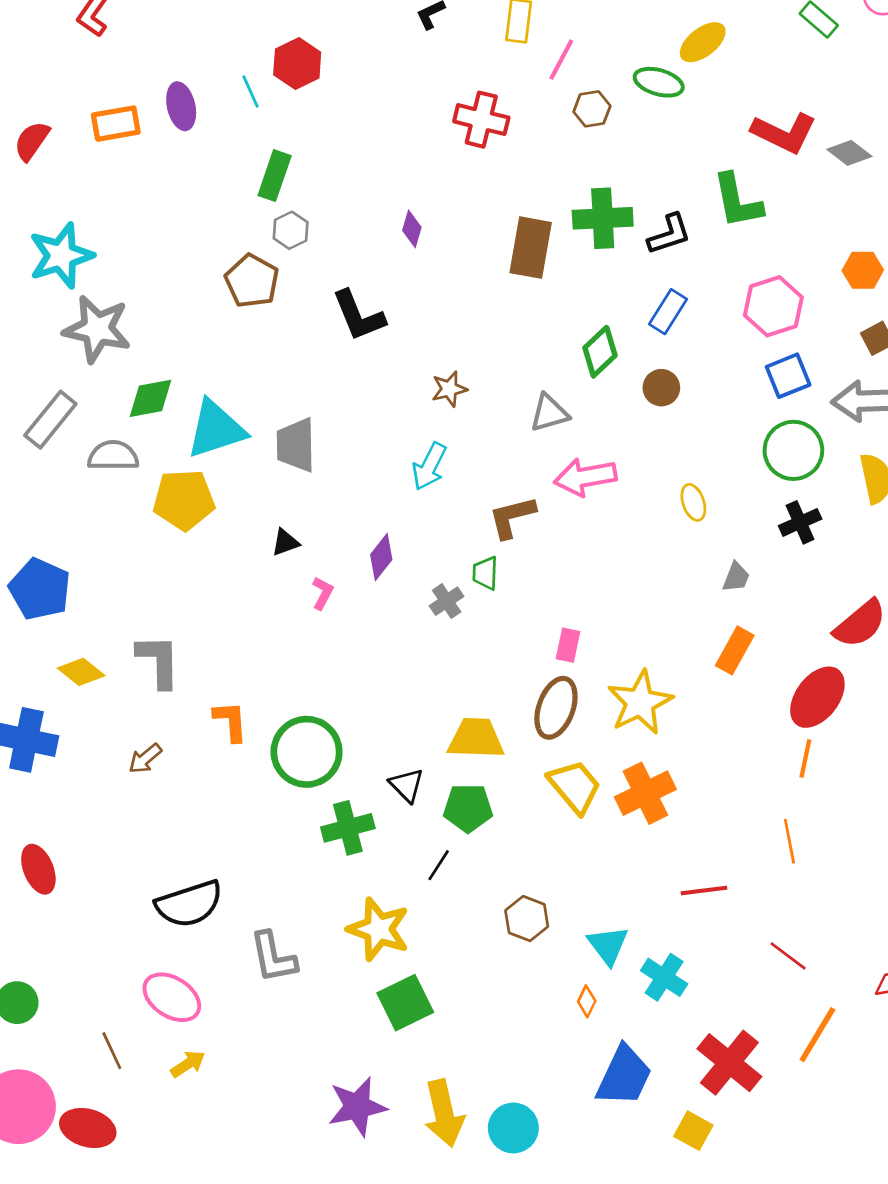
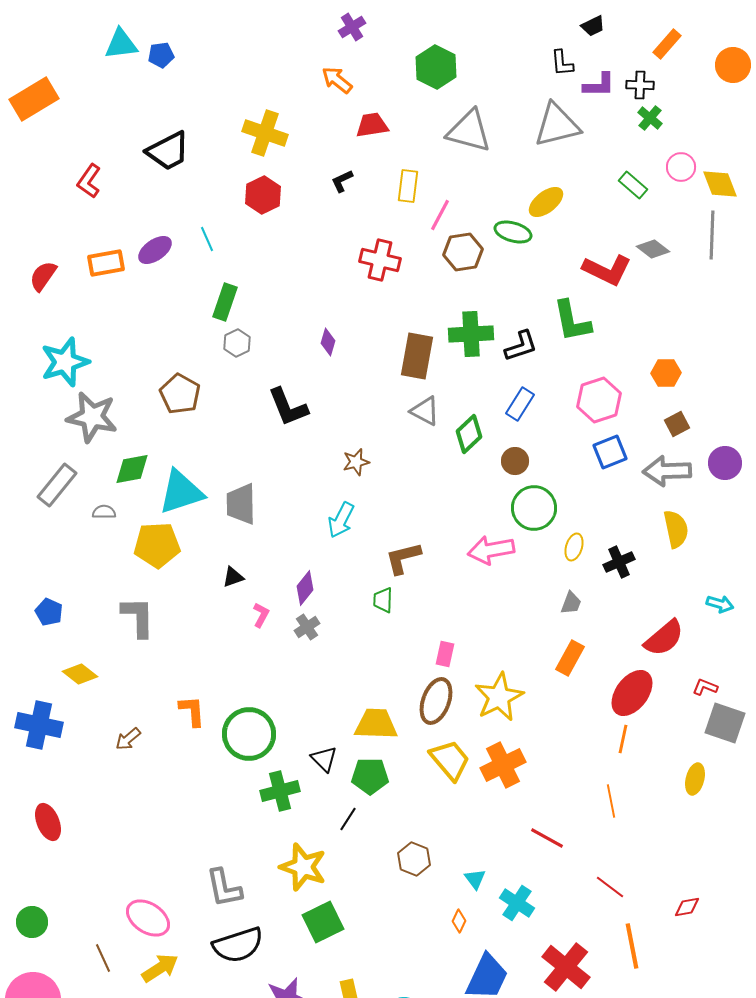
red hexagon: (297, 64) -> (263, 195), moved
purple ellipse: (181, 106) -> (155, 250), turned 68
brown hexagon: (592, 109) -> (463, 252), size x1.4
gray diamond: (849, 153) -> (653, 249), moved
brown pentagon: (252, 281) -> (180, 394), moved
gray triangle: (549, 413) -> (425, 411), moved, turned 44
green circle: (793, 450) -> (534, 508), moved
gray semicircle: (113, 456) -> (104, 512), size x0.6
pink arrow: (585, 477) -> (491, 550), moved
yellow ellipse: (693, 502) -> (574, 547), moved, turned 36
blue pentagon: (40, 589) -> (49, 612), size x0.6
gray cross: (447, 601) -> (307, 627), moved
gray L-shape: (158, 661) -> (138, 617), moved
red line: (704, 891) -> (547, 838), turned 36
black semicircle: (189, 904) -> (238, 945), moved
cyan triangle: (608, 945) -> (475, 879), size x0.7
orange line: (817, 1035) -> (632, 946), turned -42
yellow arrow: (188, 1064) -> (160, 968), size x1.4

